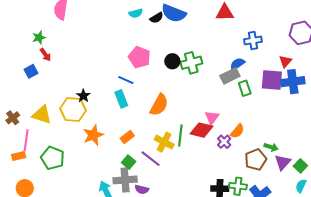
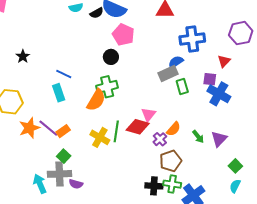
blue cross: (253, 40) -> (192, 39), size x1.4
pink pentagon: (139, 57) -> (123, 35), moved
green cross: (191, 63) -> (107, 87), moved
purple square: (272, 80) -> (210, 79), size x0.6
blue cross: (293, 82) -> (219, 94), moved, turned 35
black star: (83, 96) -> (23, 56), moved
green arrow: (271, 147) -> (198, 137), moved, turned 32
purple line: (151, 159) -> (48, 128), moved
brown pentagon: (256, 160) -> (171, 161), moved
purple triangle: (283, 162) -> (219, 139), moved

